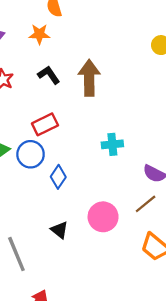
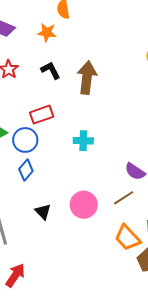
cyan cross: (112, 144) -> (83, 141), moved
blue diamond: (58, 177) -> (26, 170), moved

